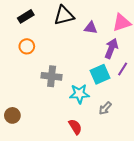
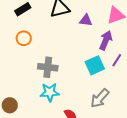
cyan star: (79, 94) -> (50, 92), moved
gray arrow: (105, 108) -> (100, 98), size x1.5

